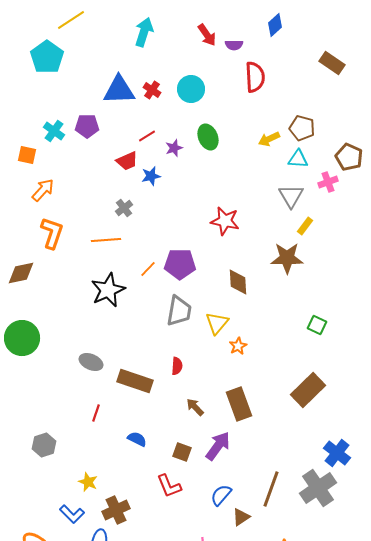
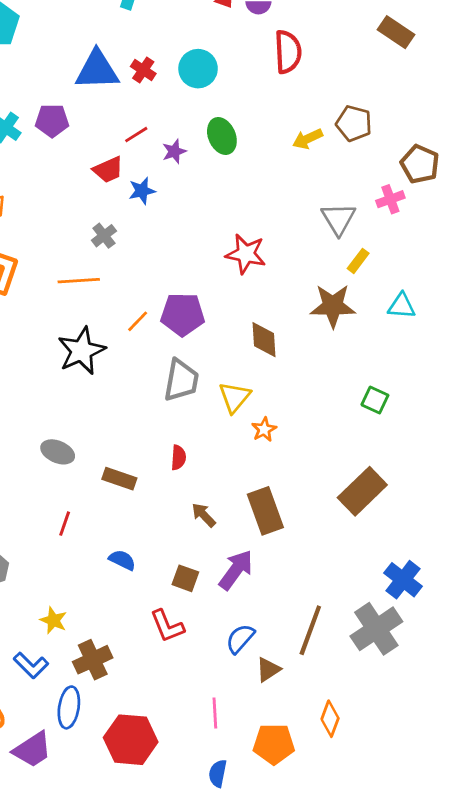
cyan triangle: (298, 159) -> (402, 306), moved
brown rectangle: (135, 381) -> (119, 479), size x0.7

